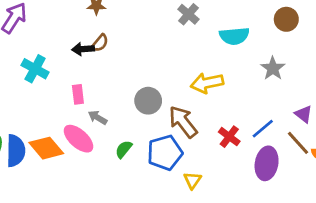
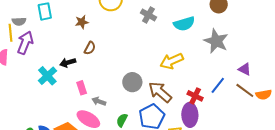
black arrow: (83, 49) -> (68, 63), moved
gray star: (273, 68) -> (216, 41), size x1.4
cyan cross: (35, 69) -> (47, 76), turned 30
purple ellipse: (267, 163) -> (190, 115), moved

